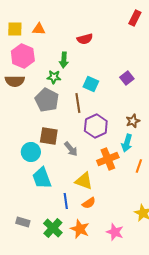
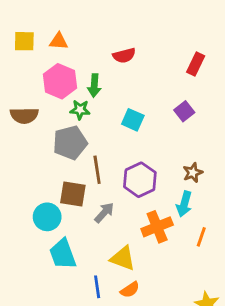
red rectangle: (135, 18) -> (196, 64), moved
pink hexagon: (23, 56) -> (60, 81), moved
gray pentagon: (47, 100) -> (70, 143), turned 30
brown line: (78, 103) -> (97, 170), moved
gray arrow: (71, 149) -> (104, 213), turned -98

